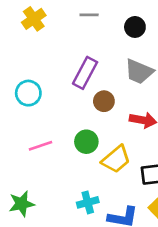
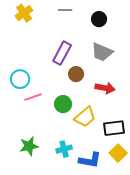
cyan circle: (28, 93) -> (20, 79), moved
pink line: (40, 146) -> (33, 97), moved
green star: (22, 204) -> (29, 146), moved

